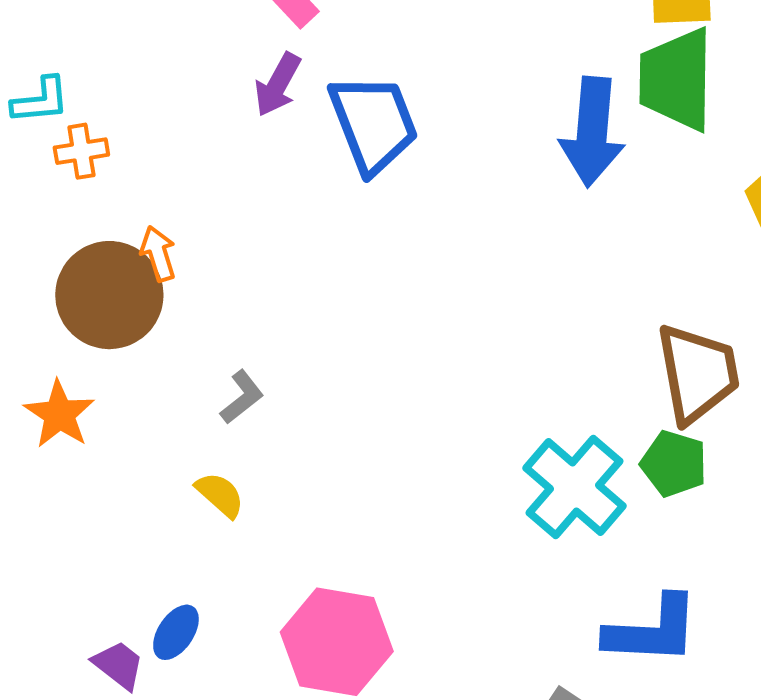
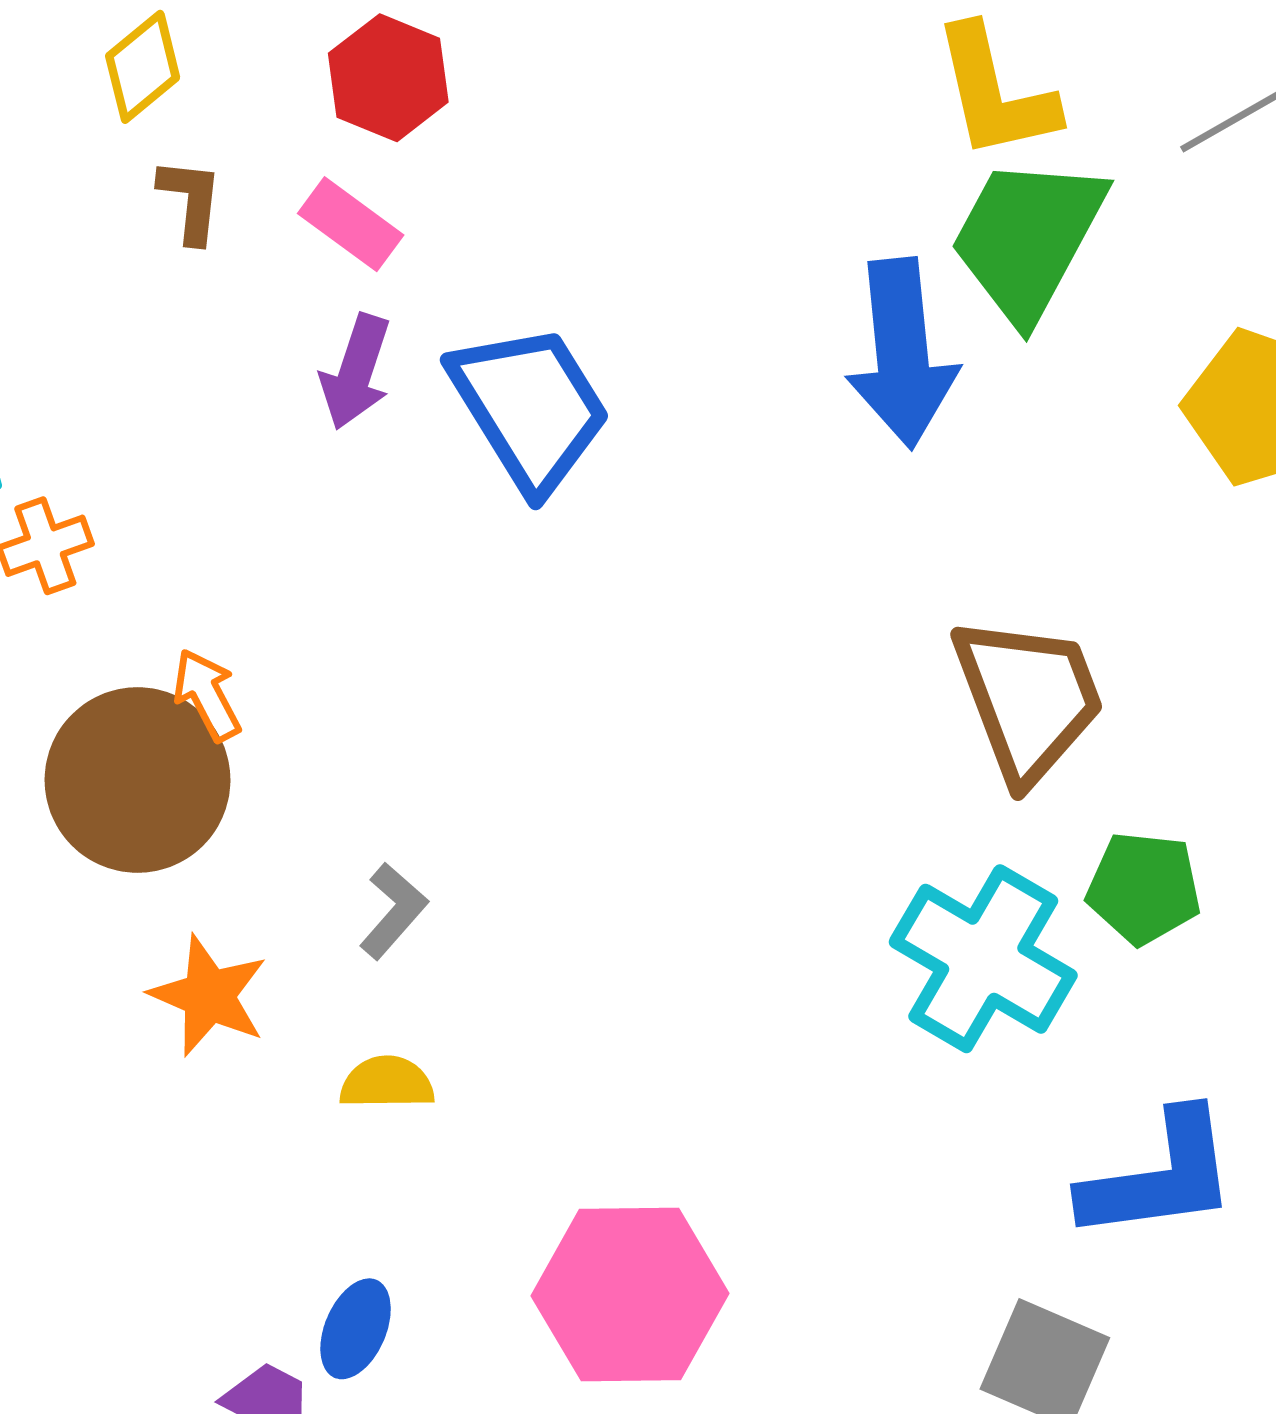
green trapezoid: (676, 79) -> (1028, 238), turned 38
brown trapezoid: (698, 373) -> (1028, 699), moved
orange star: (59, 414) -> (209, 996), moved
yellow semicircle: (220, 495) -> (387, 1083), turned -32

